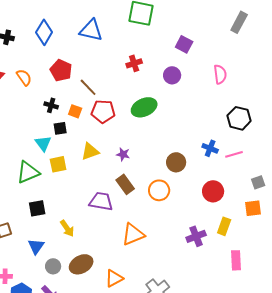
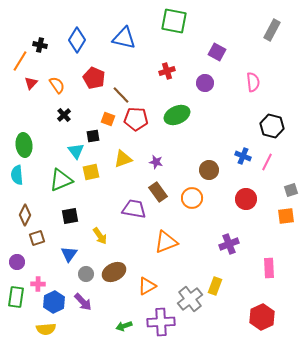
black cross: (51, 105) -> (64, 115), moved, turned 32
pink line: (234, 154) -> (267, 162), turned -48
yellow rectangle: (224, 226) -> (215, 286), moved

